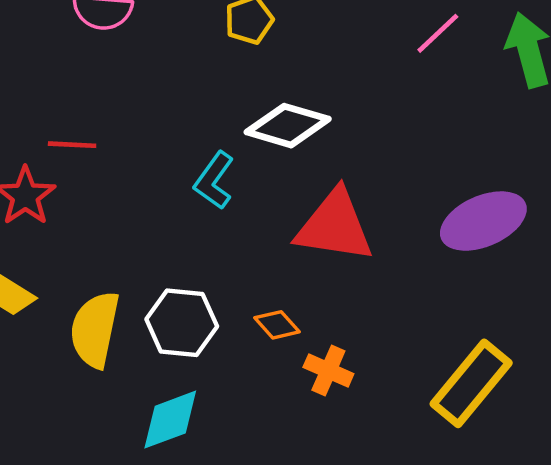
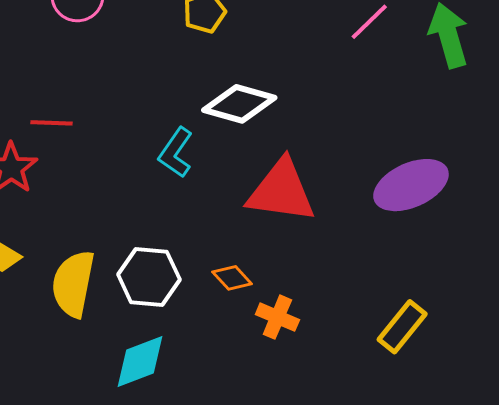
yellow rectangle: (471, 383) -> (402, 327), size x0.7

